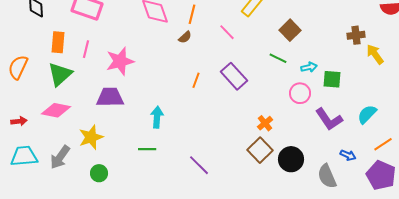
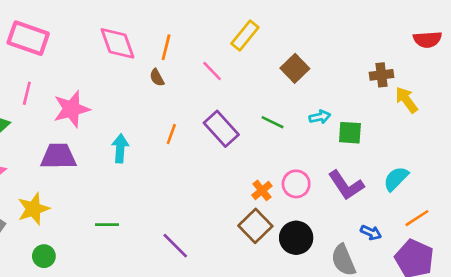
brown semicircle: (185, 37) -> (157, 78), turned 104
green line: (278, 58) -> (272, 122), moved
pink circle: (300, 93) -> (296, 184), moved
cyan arrow: (157, 117) -> (120, 148), moved

